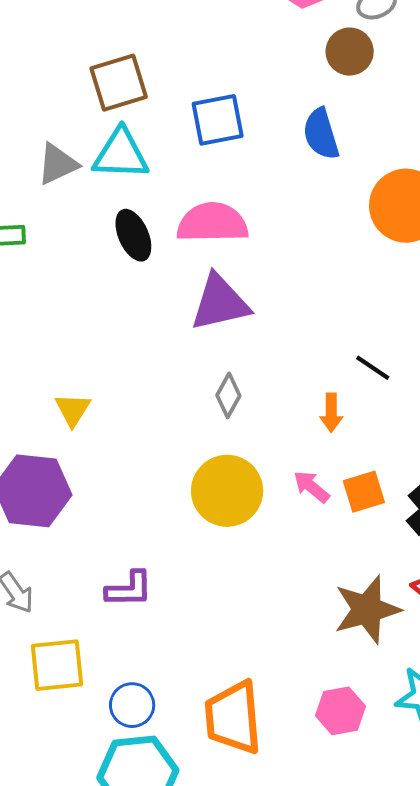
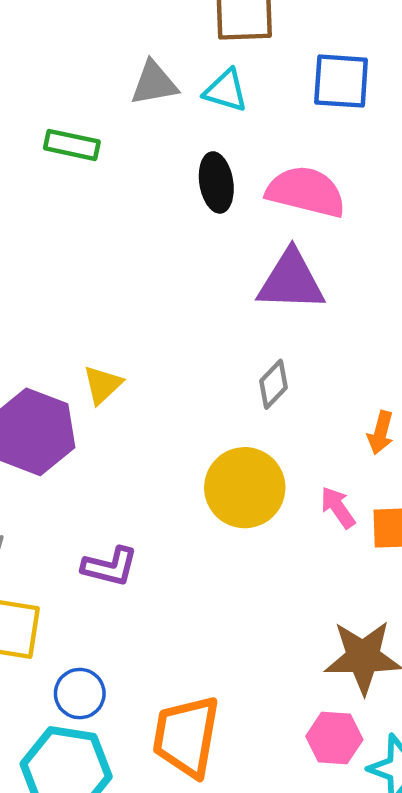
cyan triangle: (121, 154) -> (226, 91), size x0.7
yellow triangle: (73, 410) -> (103, 385), moved
pink hexagon: (340, 711) -> (334, 738), moved

